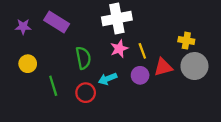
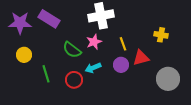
purple star: (23, 27) -> (20, 23), size x1.6
pink star: (119, 49) -> (94, 42), moved
green semicircle: (83, 58) -> (72, 50), turned 138
gray circle: (194, 66) -> (168, 79), moved

